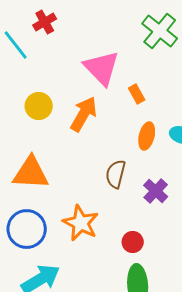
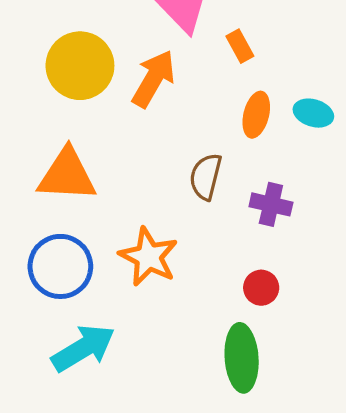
yellow circle: (39, 106) -> (80, 66), size x1.5
purple cross: (156, 191) -> (271, 204), turned -30
red circle: (133, 242) -> (261, 288), moved

